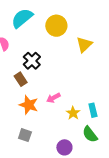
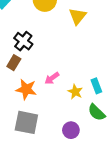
brown rectangle: (21, 79) -> (14, 63), turned 72
gray square: (25, 135) -> (26, 122), size x1.6

